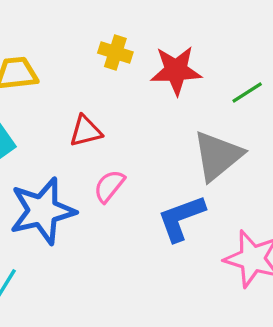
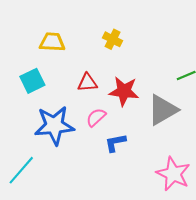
red star: (176, 70) -> (124, 91), moved
blue L-shape: (181, 218) -> (115, 143), moved, size x0.7

